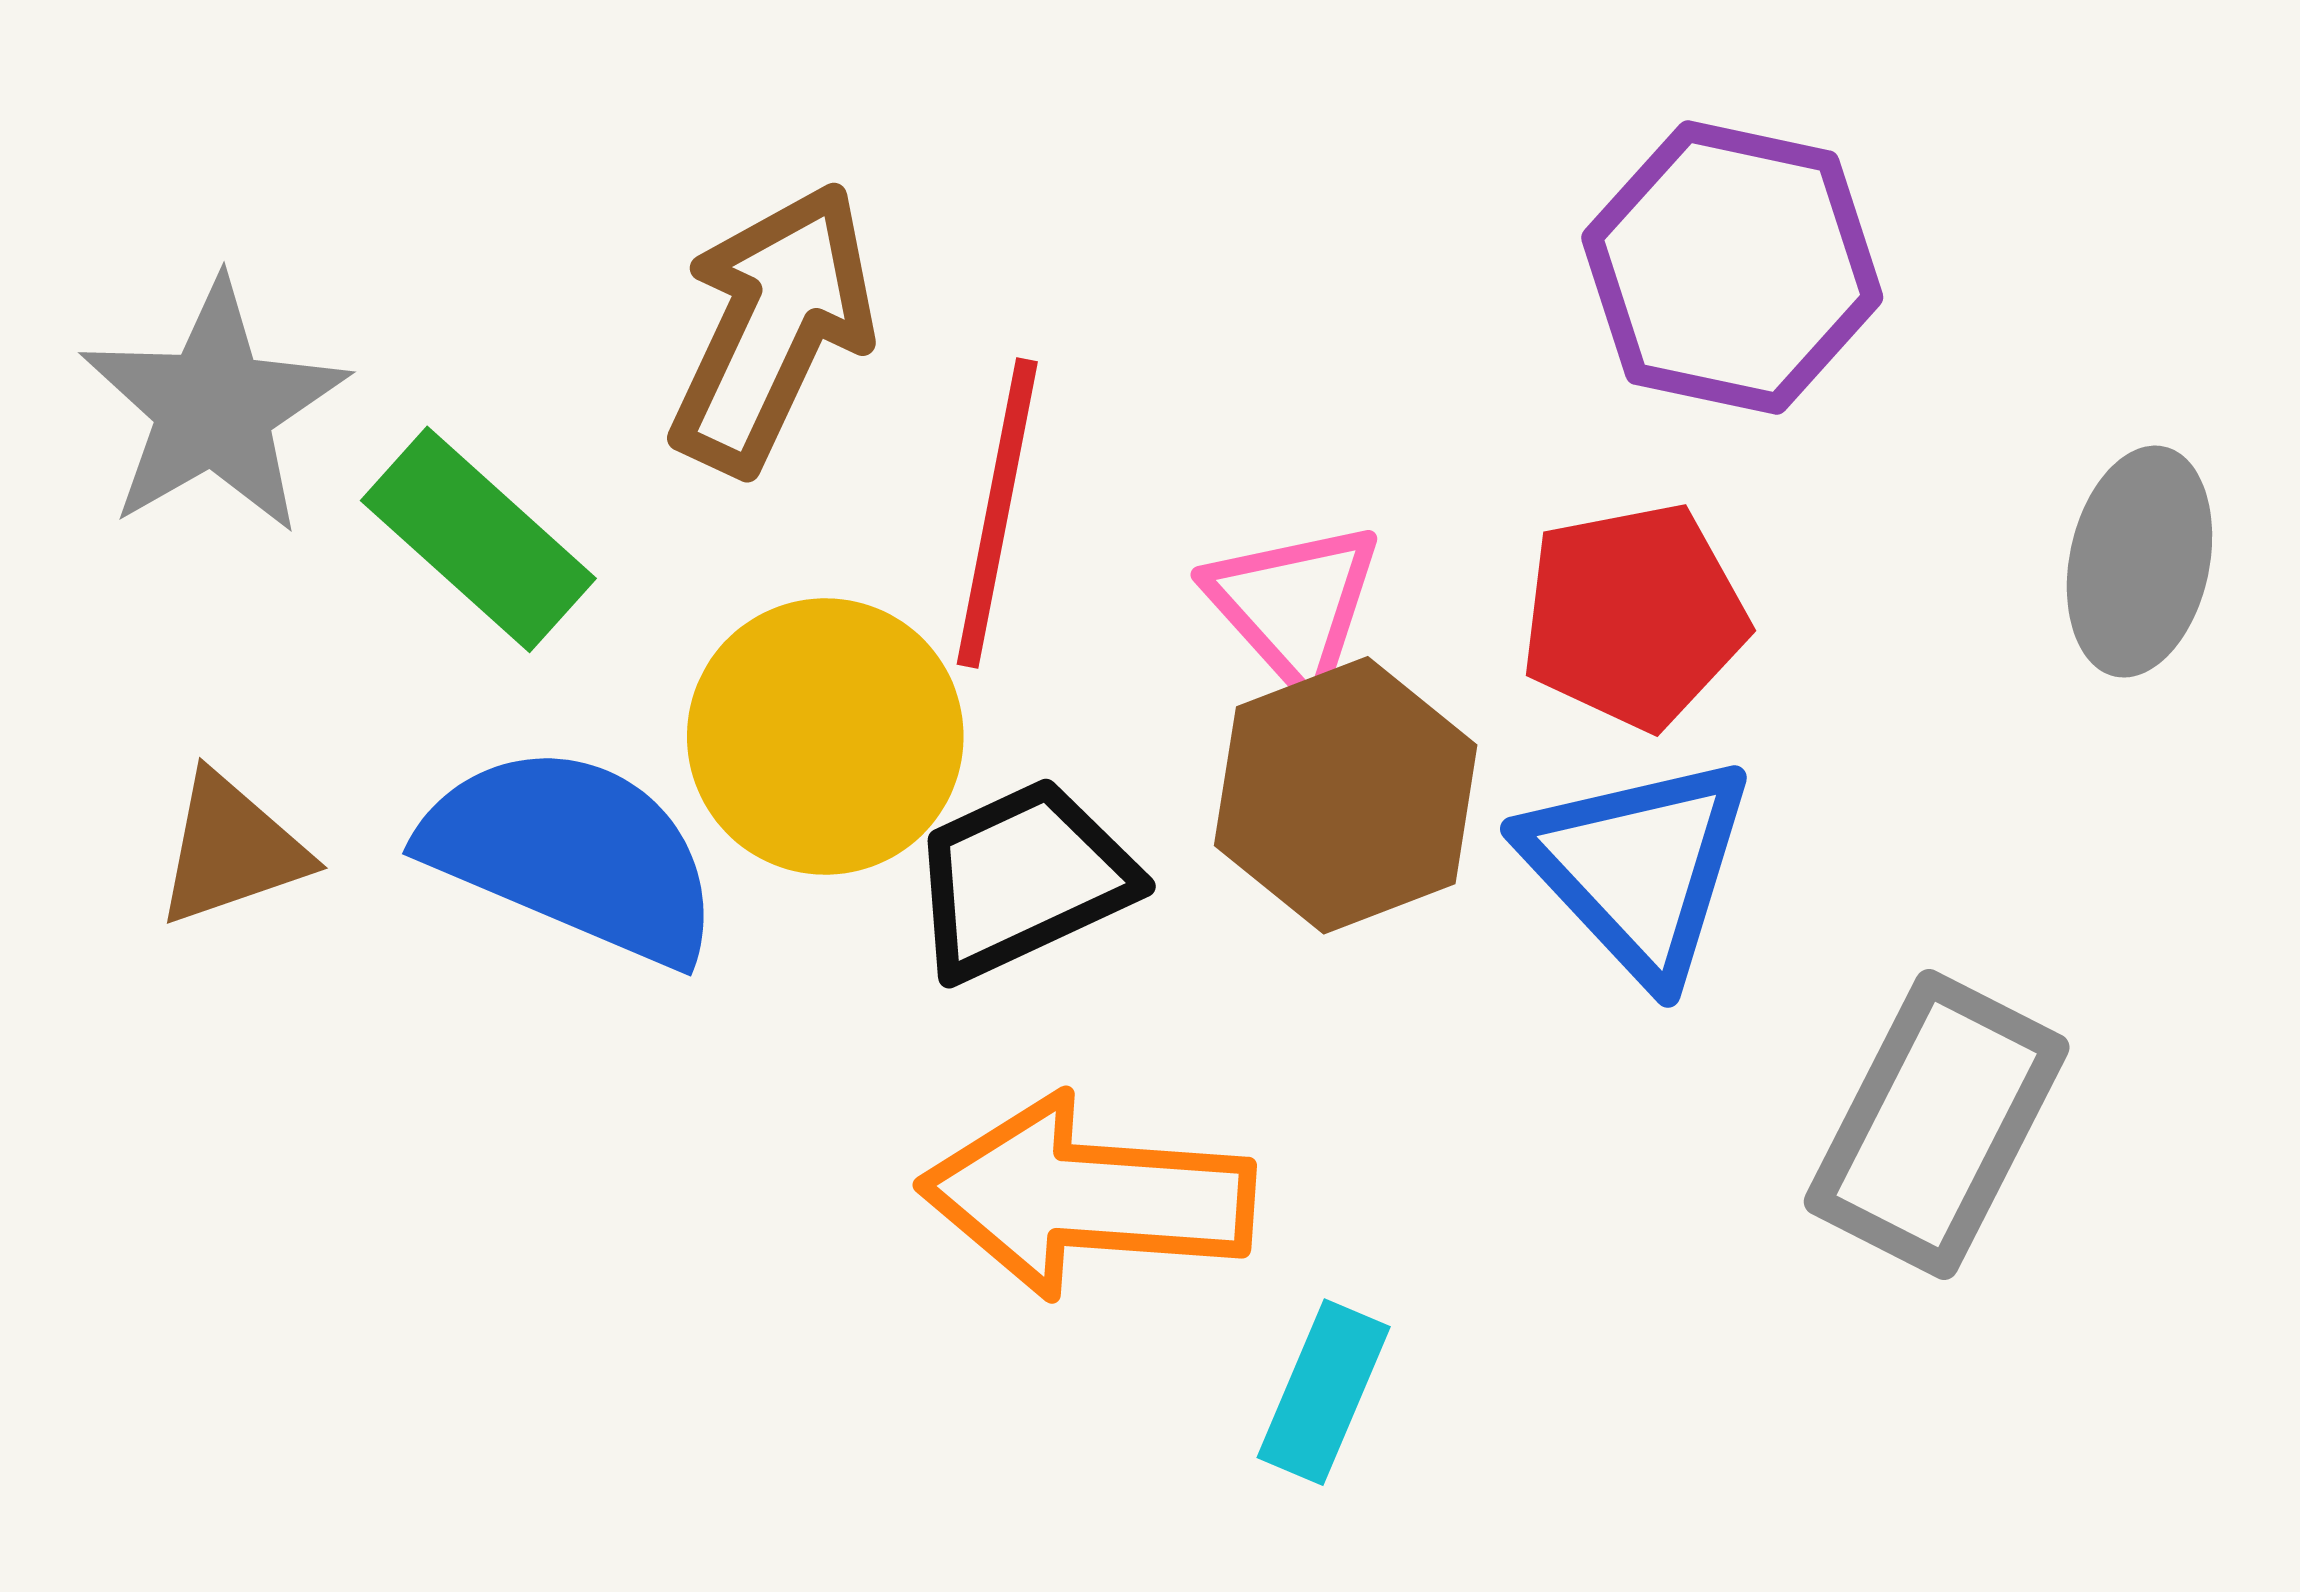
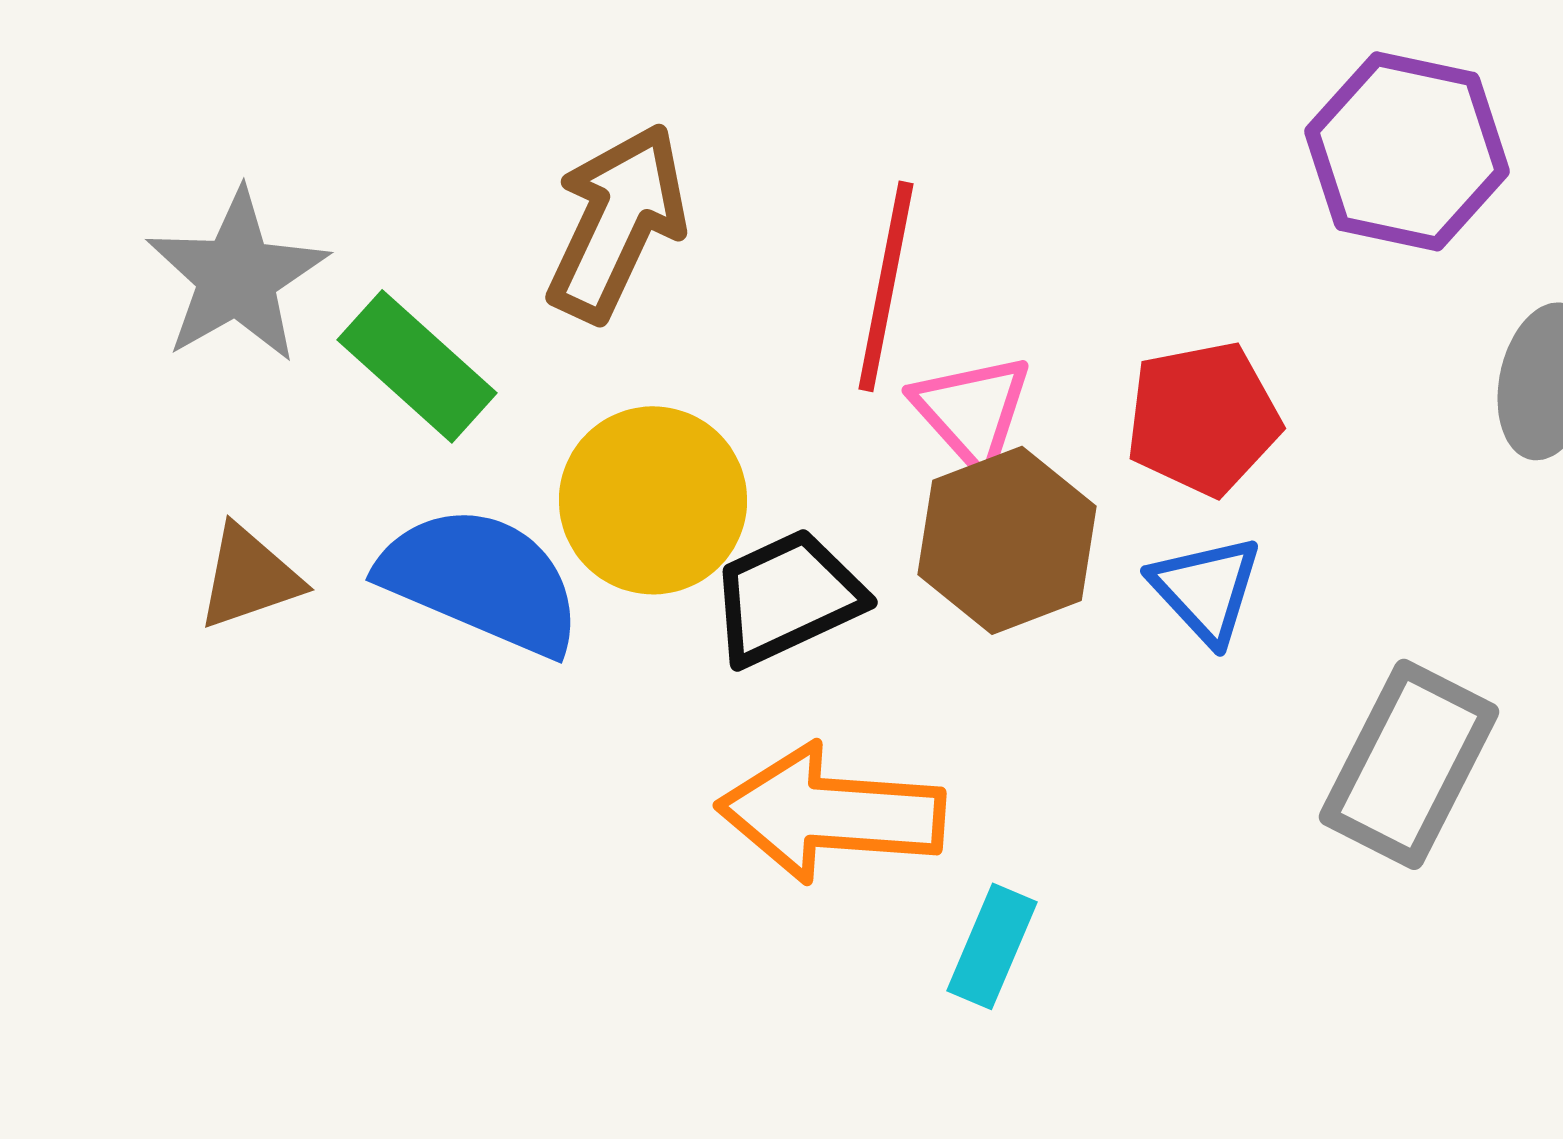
purple hexagon: (1732, 268) -> (1407, 151), moved
red line: (997, 513) -> (886, 286), moved
blue triangle: (1638, 867) -> (1206, 589), size x0.7

